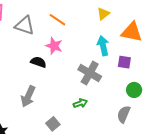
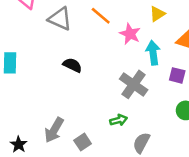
pink star: (54, 46) -> (130, 34), moved
gray arrow: (28, 96) -> (54, 130), moved
gray semicircle: (124, 114) -> (141, 143), moved

